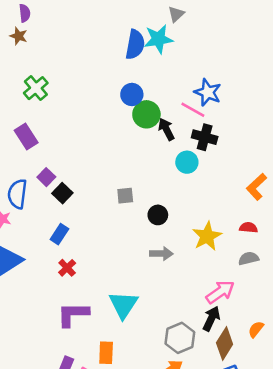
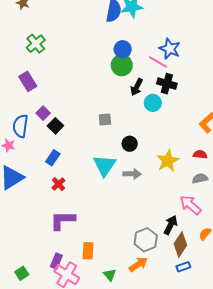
blue circle: (132, 94) -> (123, 49), moved
black arrow: (166, 129) -> (137, 87), moved, turned -126
gray square: (125, 196) -> (105, 119), moved
pink arrow: (220, 292) -> (191, 205), moved, turned -105
cyan triangle: (123, 305) -> (104, 165), moved

